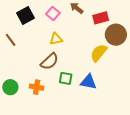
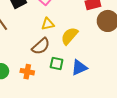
yellow semicircle: (99, 53) -> (69, 36), moved
blue triangle: (88, 82) -> (79, 68), turned -36

